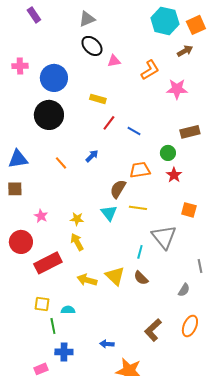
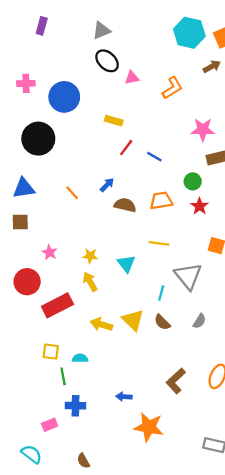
purple rectangle: (34, 15) -> (42, 26), turned 49
pink star: (177, 89) -> (203, 130), moved
black circle: (49, 115) -> (38, 139), moved
brown semicircle: (118, 189) -> (125, 205), moved, turned 72
cyan triangle: (109, 213) -> (126, 264), moved
gray semicircle: (184, 290) -> (199, 321), moved

